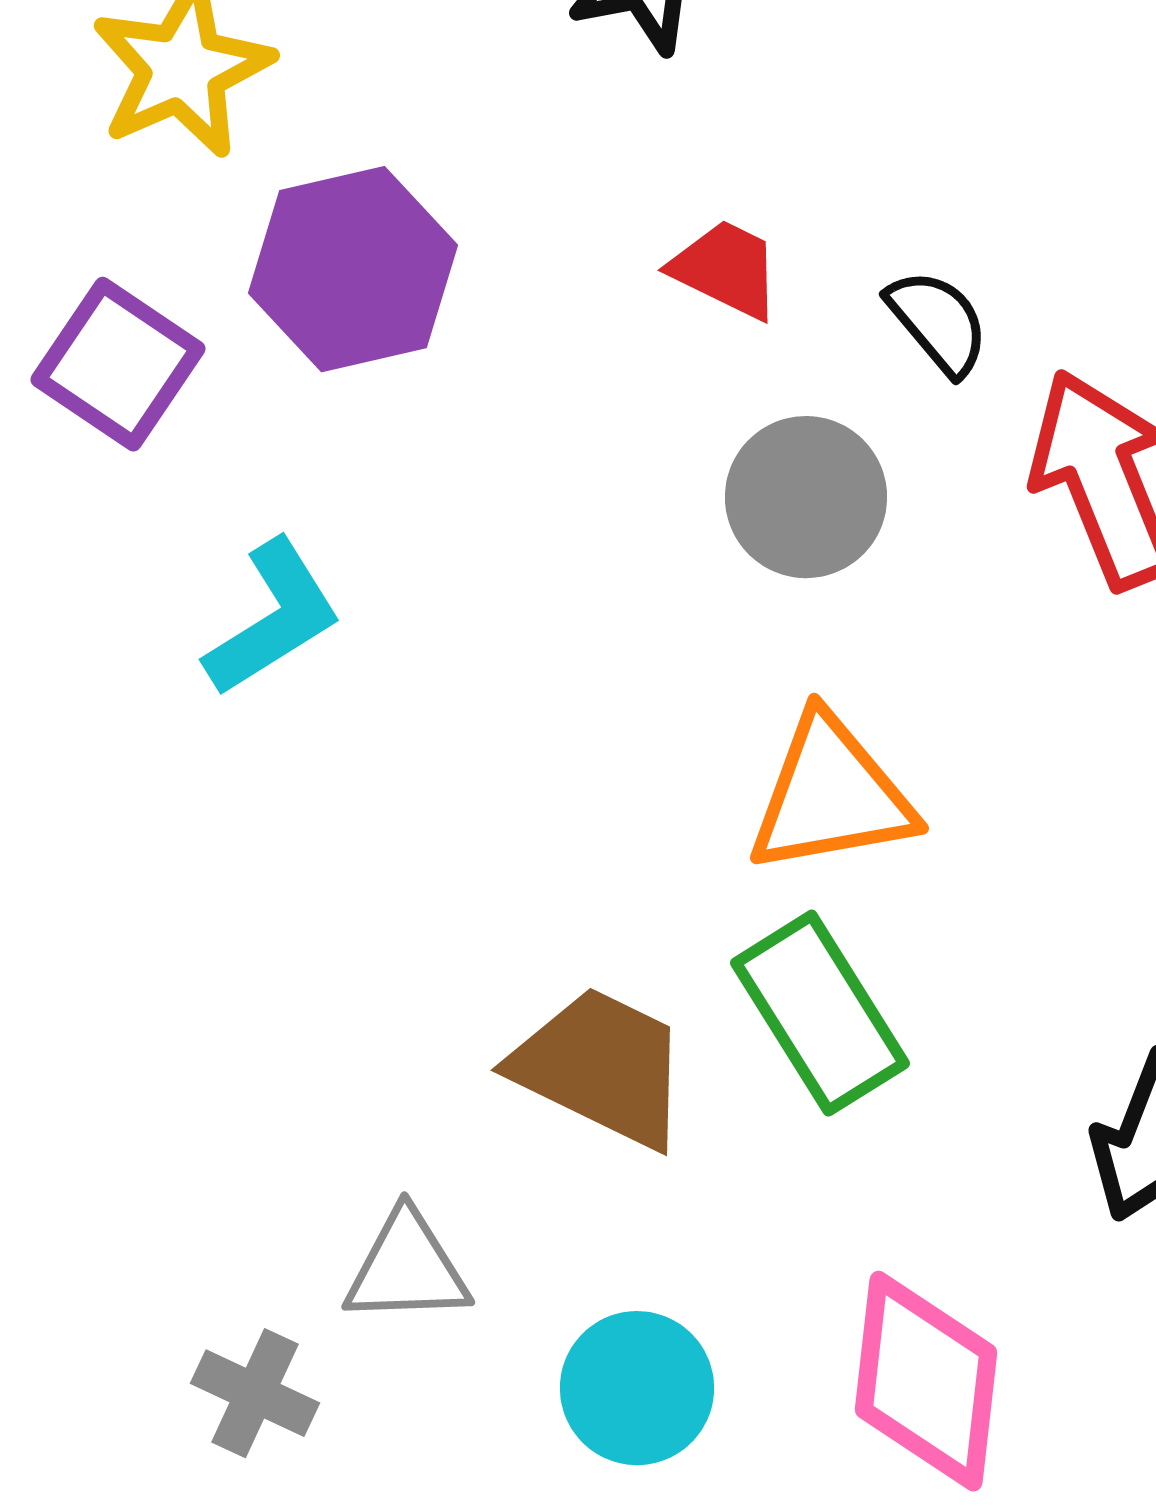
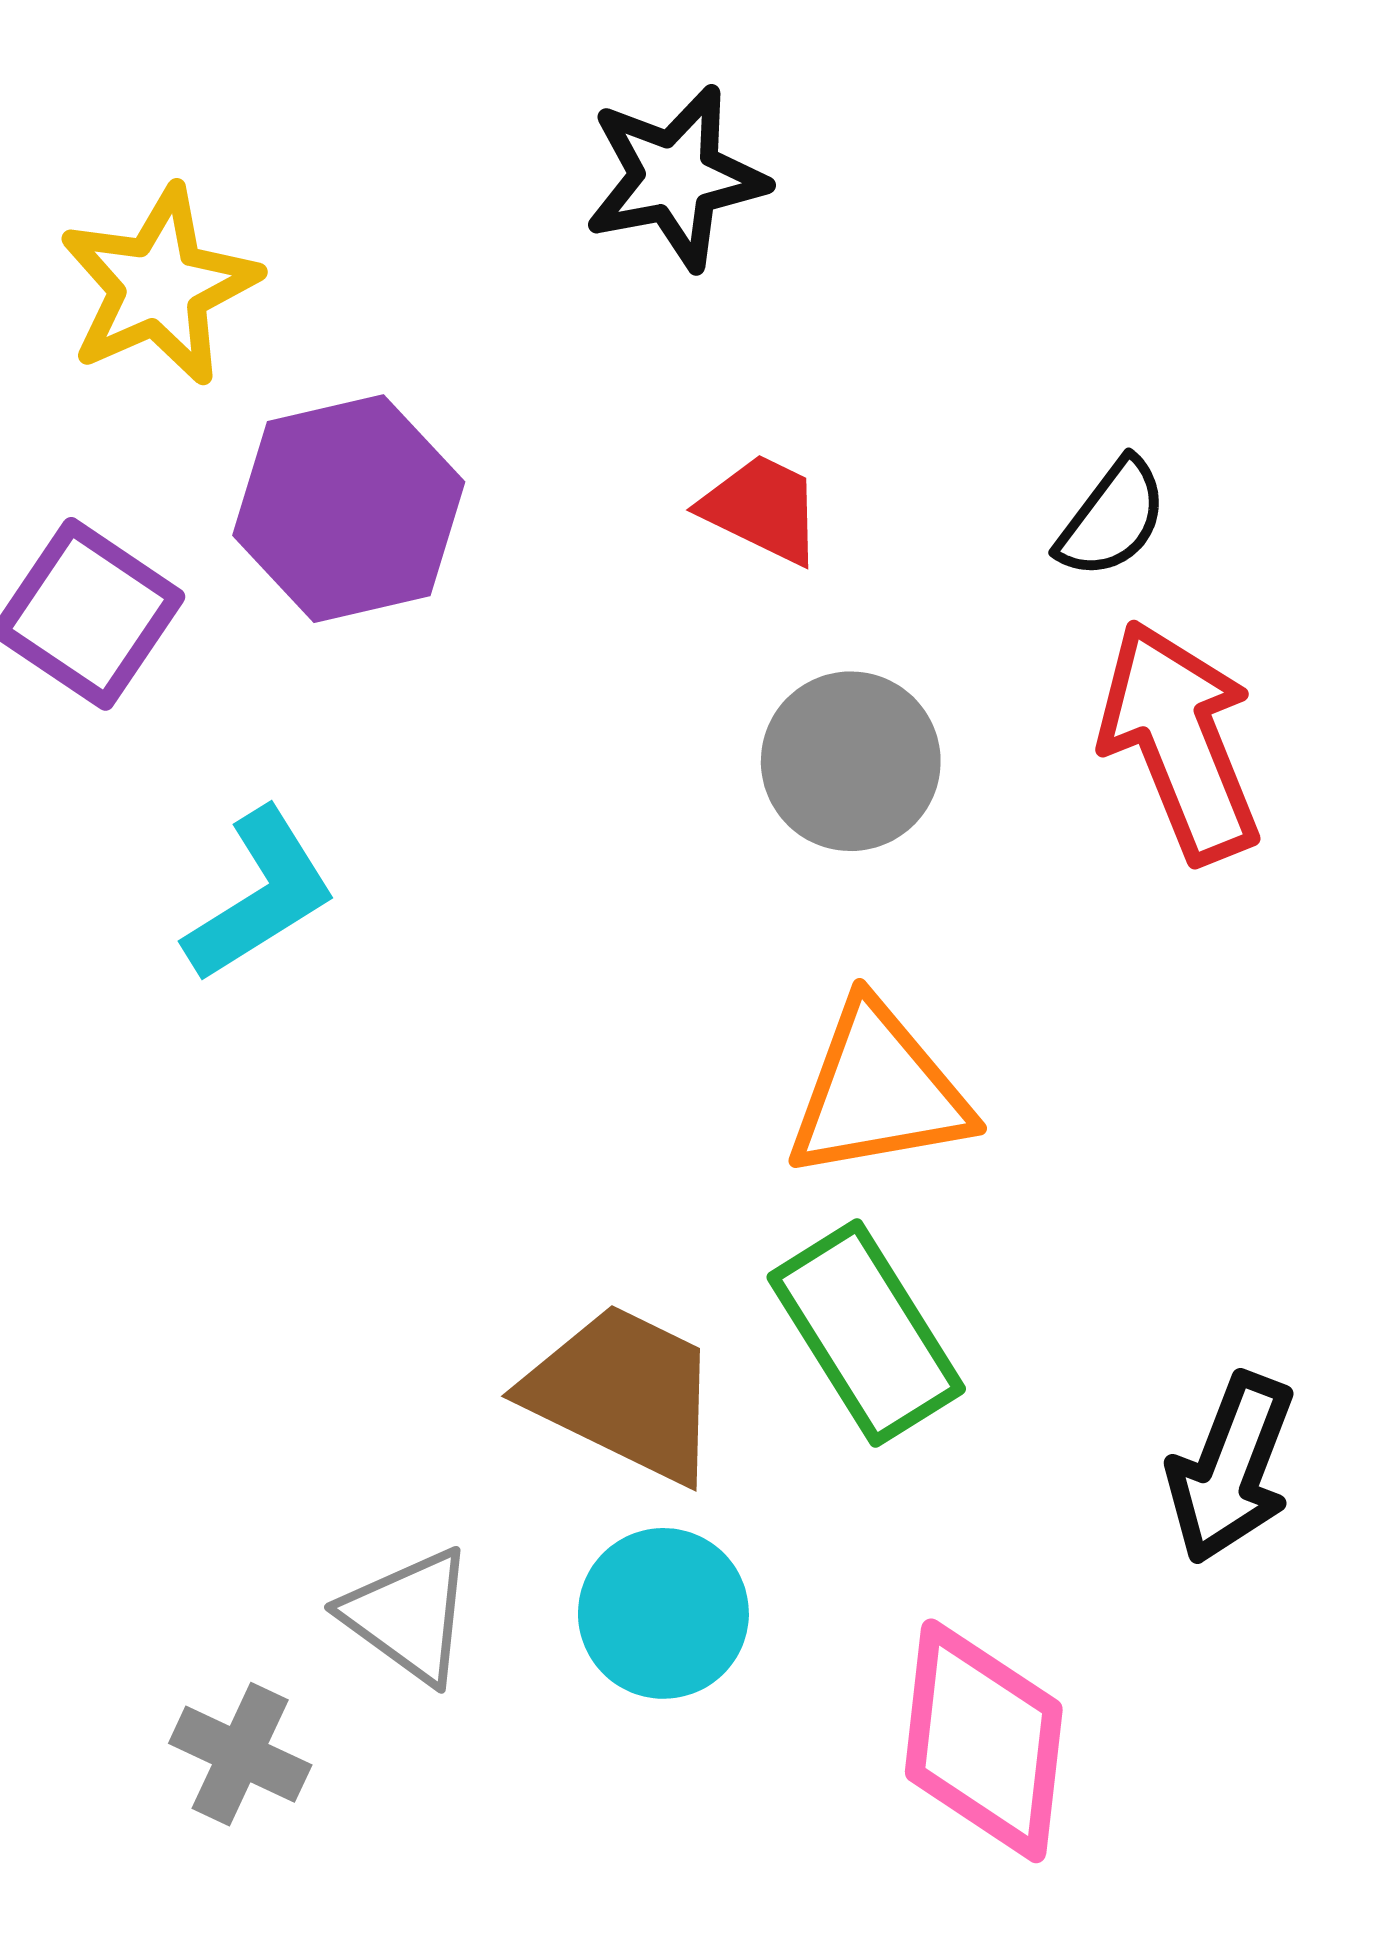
black semicircle: (938, 322) -> (1112, 519), moved, turned 77
gray triangle: (407, 1268) -> (409, 1616), turned 38
cyan circle: (637, 1388) -> (663, 1613), moved

